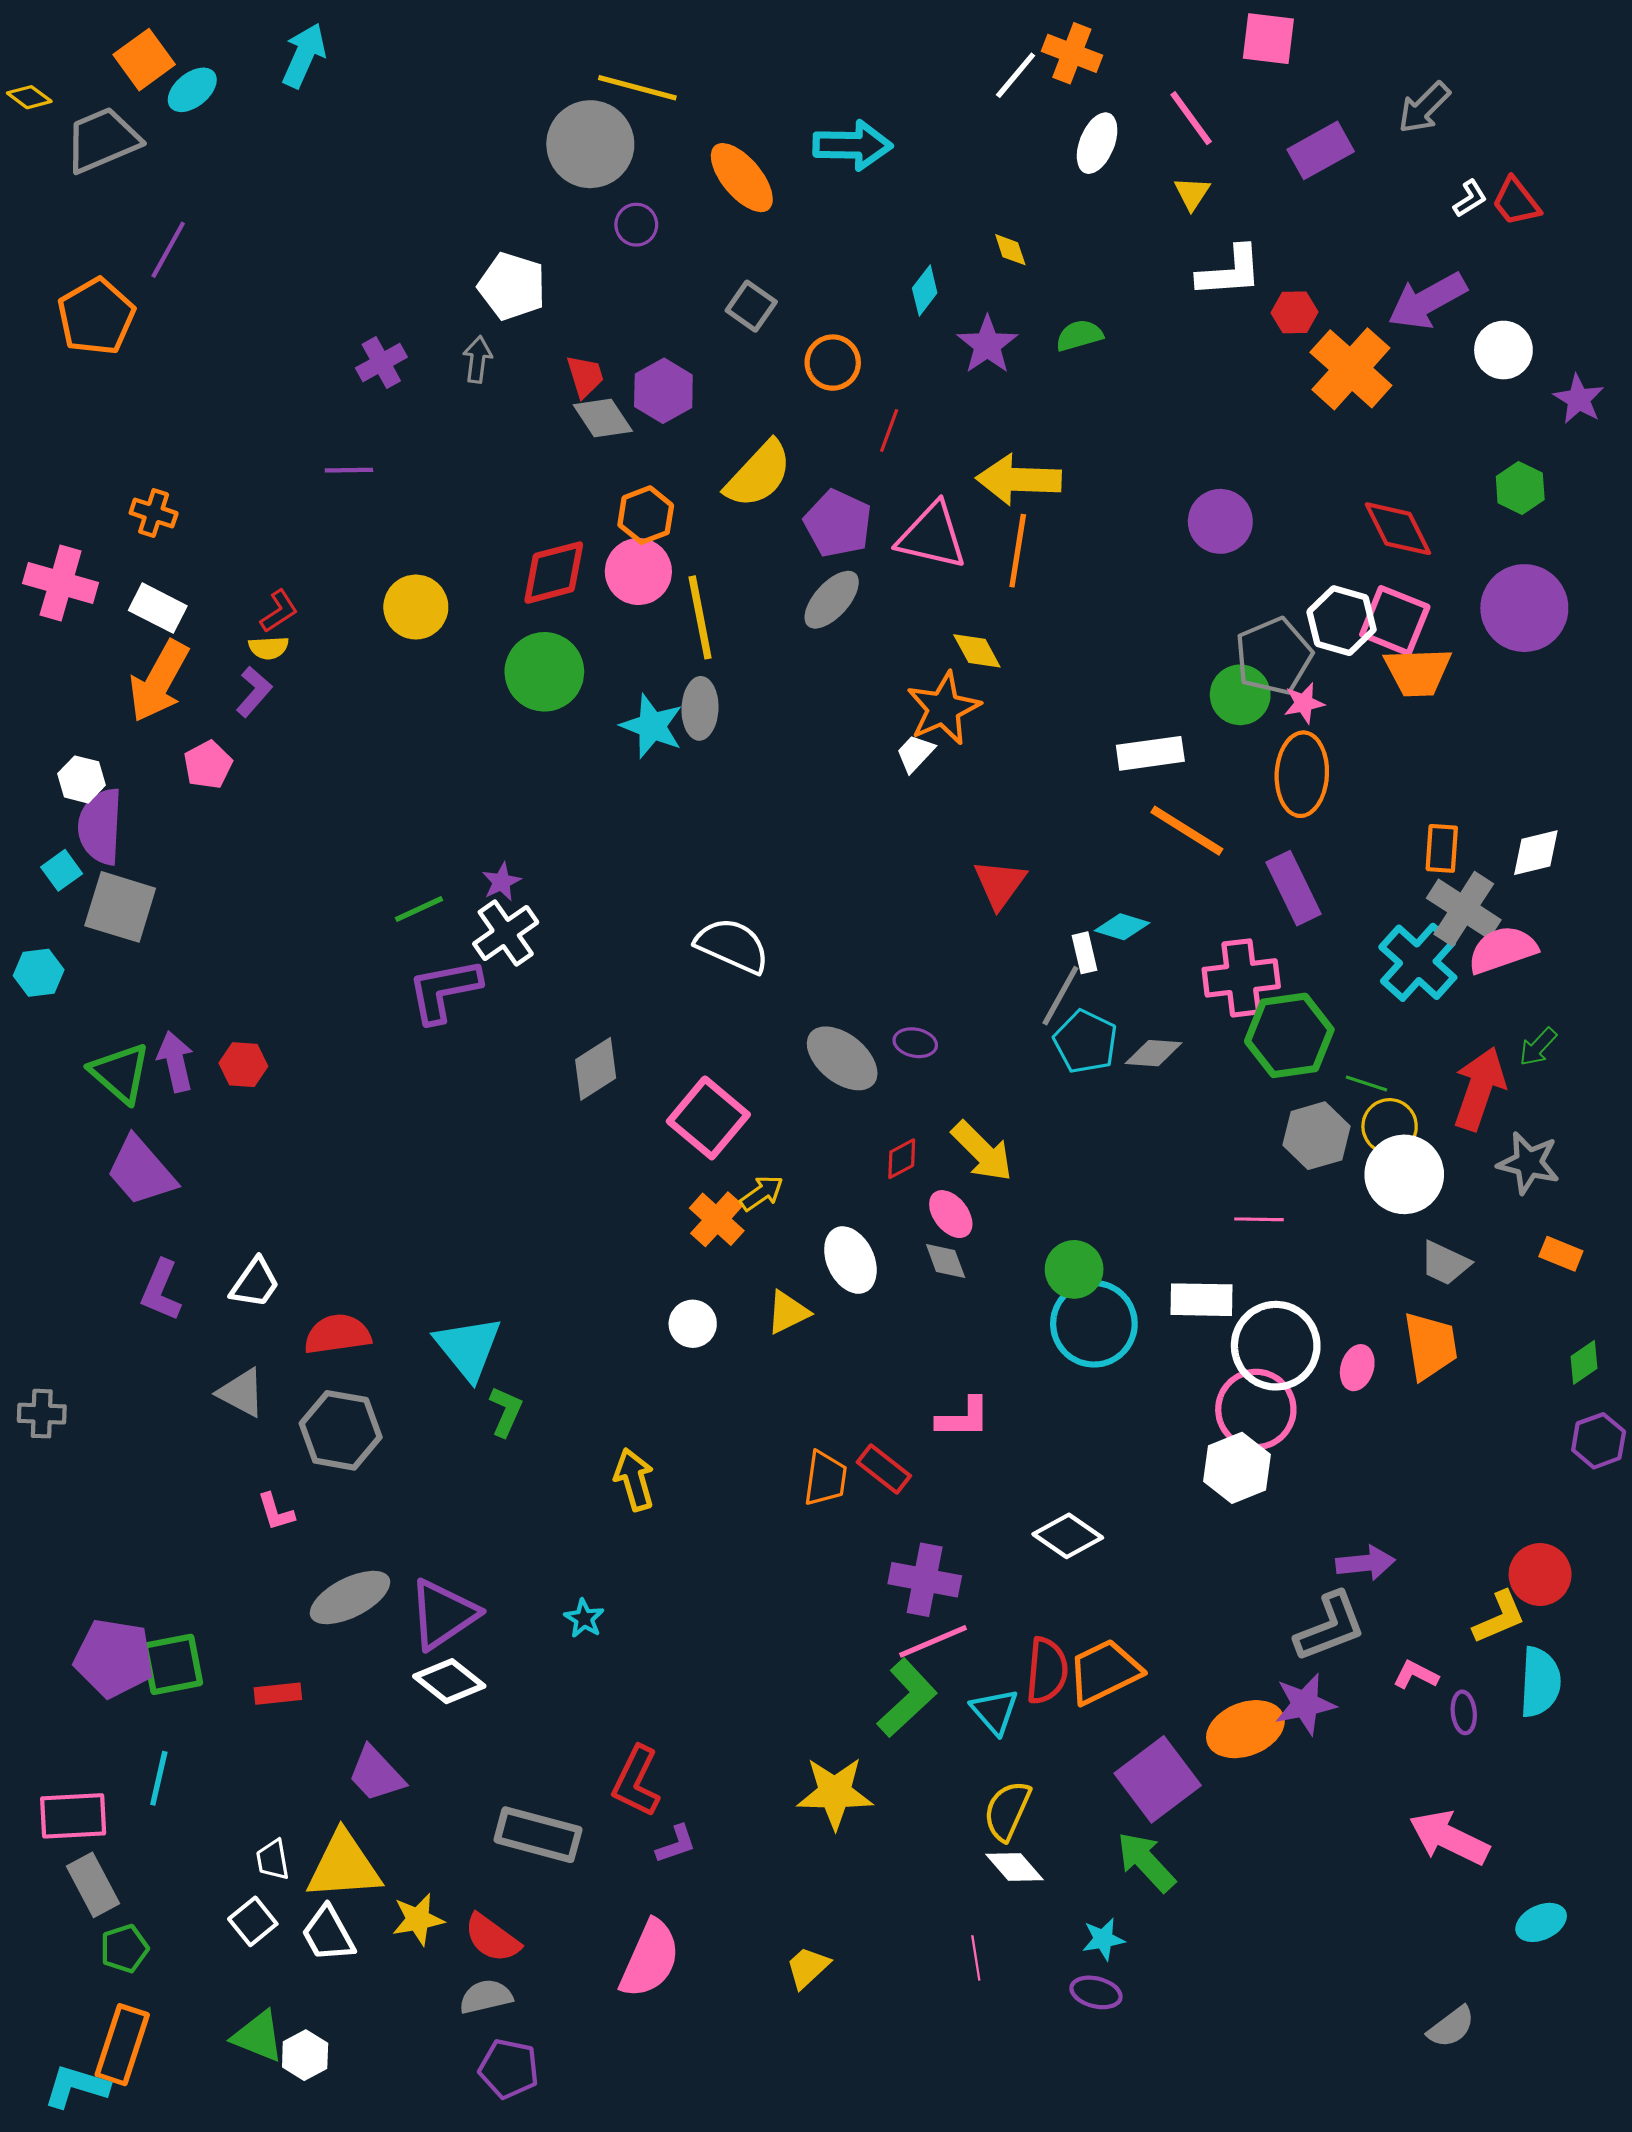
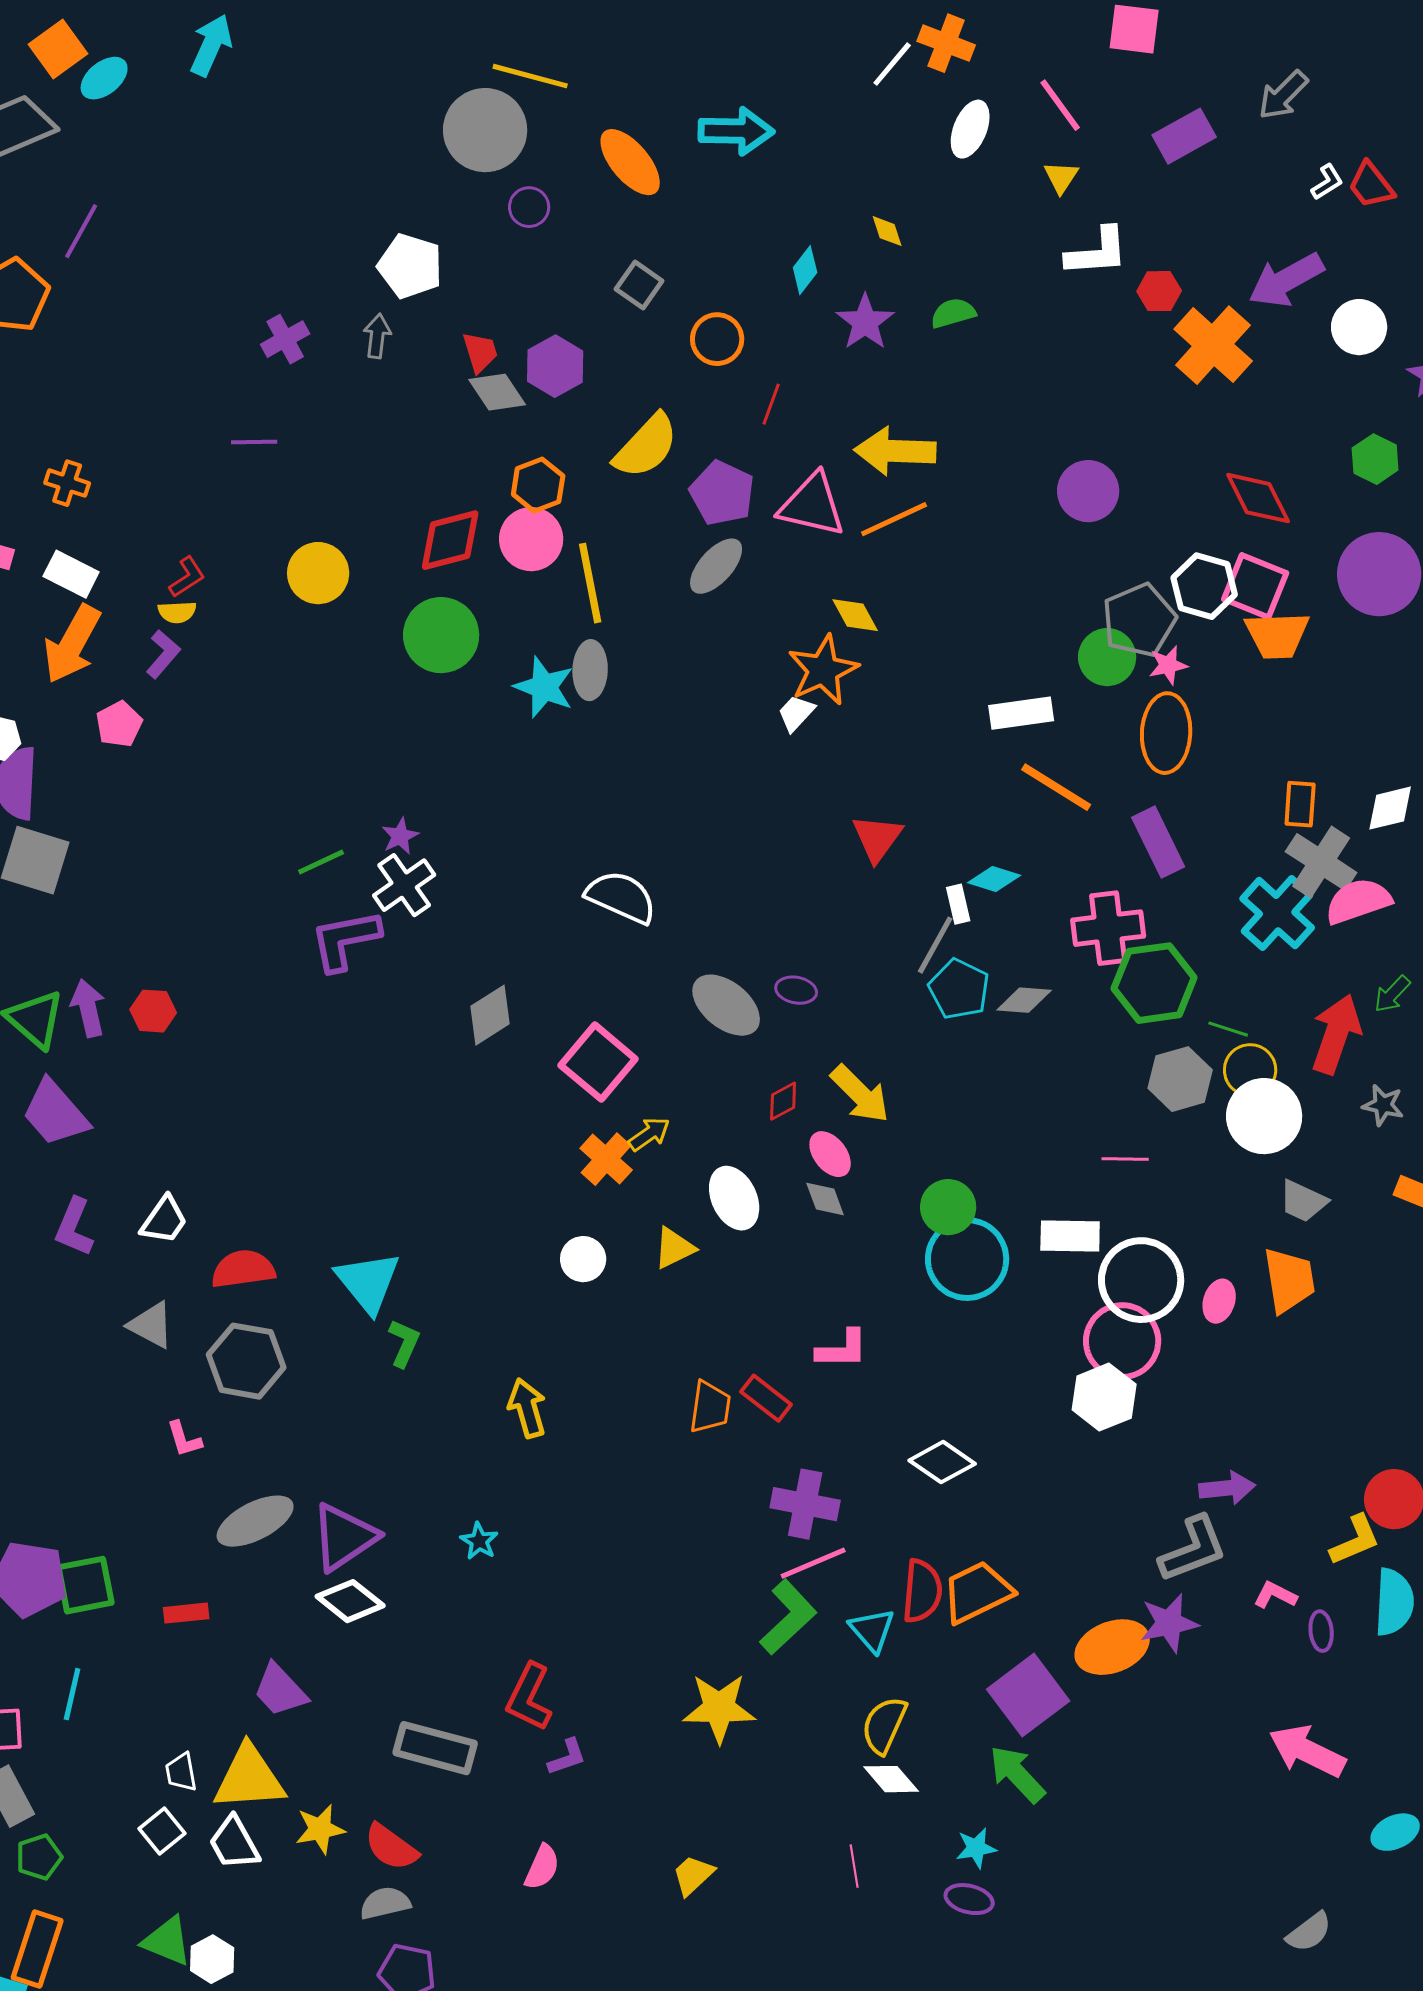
orange line: (1018, 551) -> (894, 519), turned 56
gray star: (1529, 1163) -> (1383, 1105), size x0.7
pink semicircle: (650, 1959) -> (542, 1867), size x0.6

